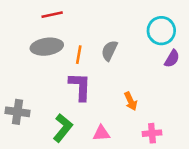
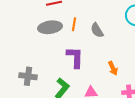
gray semicircle: (109, 51) -> (97, 30), turned -56
orange line: (79, 55) -> (74, 24), moved

